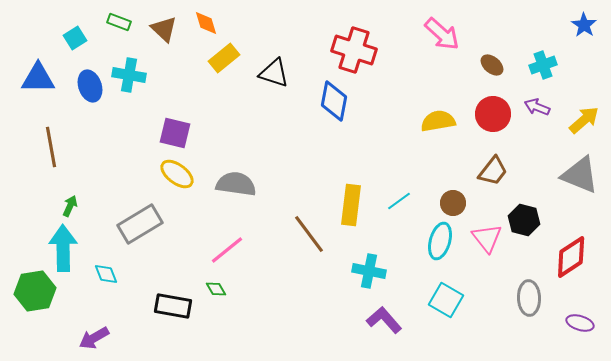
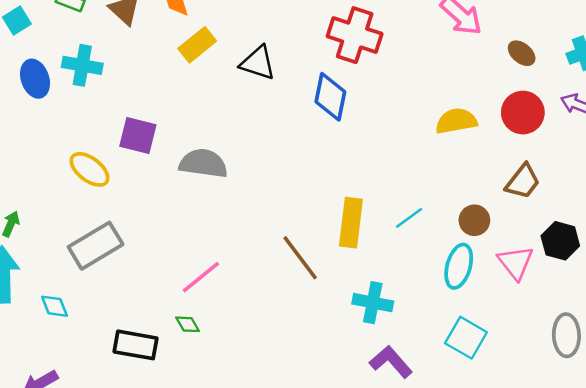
yellow ellipse: (177, 174) -> (90, 169), moved
gray semicircle: (236, 184) -> (203, 163), moved

